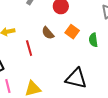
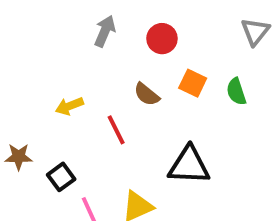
black triangle: (76, 78) -> (189, 165), moved

